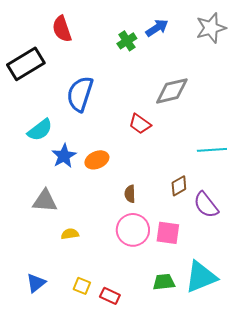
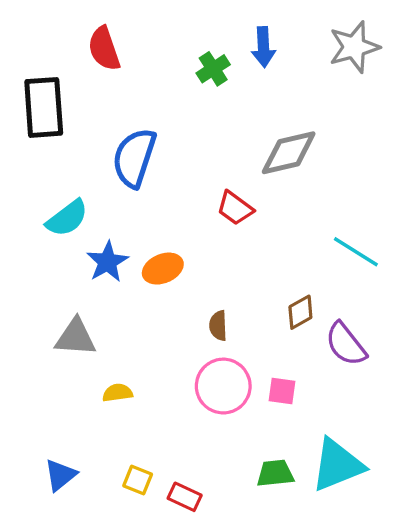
blue arrow: (157, 28) -> (264, 47), turned 120
black rectangle: (26, 64) -> (44, 107), turned -63
cyan line: (212, 150) -> (356, 252), turned 36
pink square: (168, 233) -> (282, 391), size x0.7

